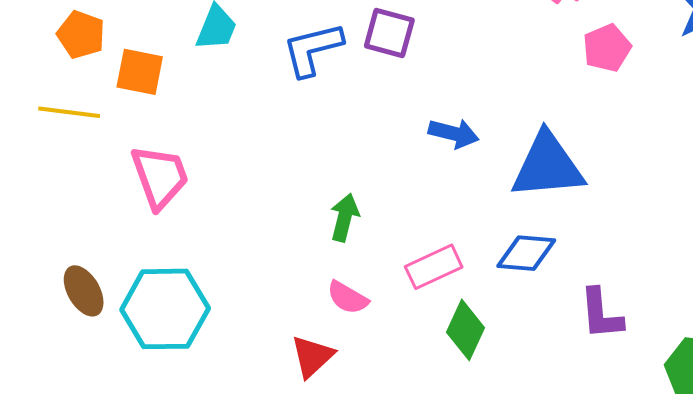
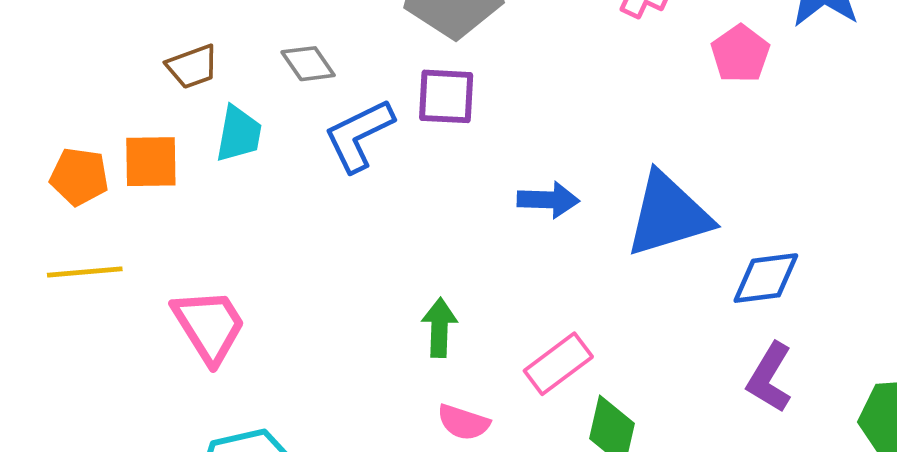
pink pentagon: (607, 48) -> (740, 54), moved
orange square: (140, 72) -> (151, 162), moved
blue diamond: (526, 253) -> (766, 278), moved
purple L-shape: (601, 314) -> (770, 378), turned 48

